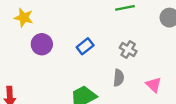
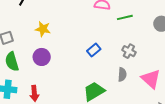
purple circle: (42, 44) -> (42, 57), moved
pink triangle: (154, 85) -> (151, 79), size x1.5

